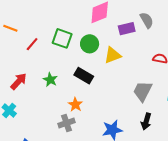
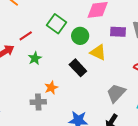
red line: (32, 44) -> (26, 36), moved
yellow triangle: (113, 55) -> (98, 52), turned 30
black rectangle: (84, 76) -> (78, 68), moved

